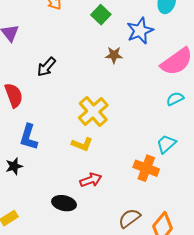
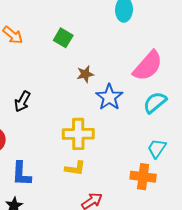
blue star: (140, 31) -> (109, 97), moved
cyan semicircle: (175, 99) -> (155, 102), size x1.4
yellow cross: (93, 112) -> (78, 134), turned -36

